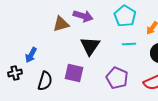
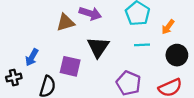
purple square: (74, 73) -> (70, 66), moved

